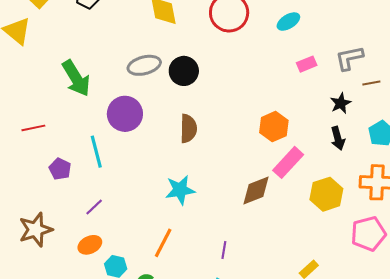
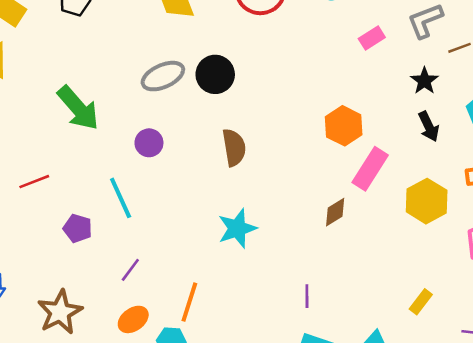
purple circle: (125, 114) -> (149, 143), size x0.6
brown diamond: (256, 191) -> (335, 212), size x0.7
orange line: (163, 243) -> (189, 302), moved

